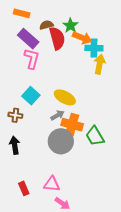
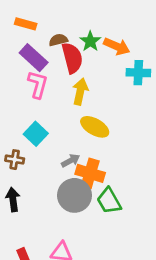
orange arrow: (82, 38) -> (117, 46), moved
cyan cross: (94, 48) -> (138, 73), moved
yellow arrow: (100, 64) -> (80, 92), moved
yellow ellipse: (65, 97) -> (95, 127), moved
green trapezoid: (95, 136) -> (109, 201), moved

